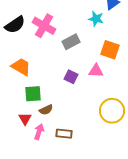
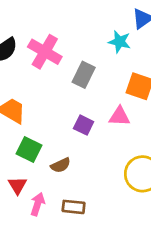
gray rectangle: (71, 42) -> (84, 75), turned -36
green square: (33, 94) -> (29, 149), turned 30
brown semicircle: (46, 110) -> (61, 165), moved

